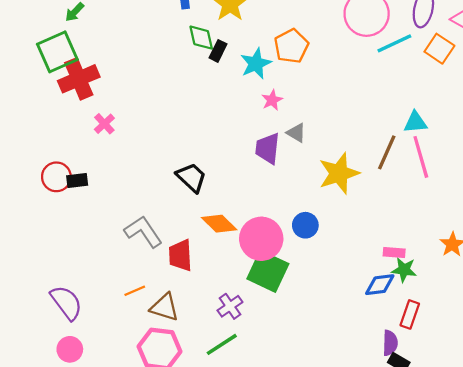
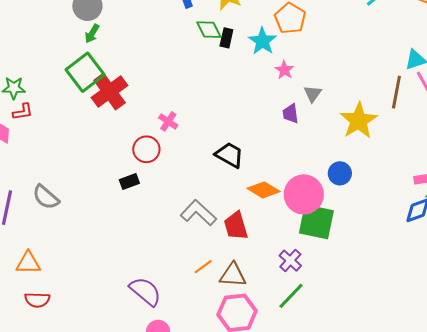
pink cross: (104, 124) -> (168, 121), moved
gray triangle: (296, 133) -> (313, 94), turned 48
purple trapezoid: (268, 148) -> (291, 114), size x0.7
red circle: (56, 177) -> (146, 149), moved

